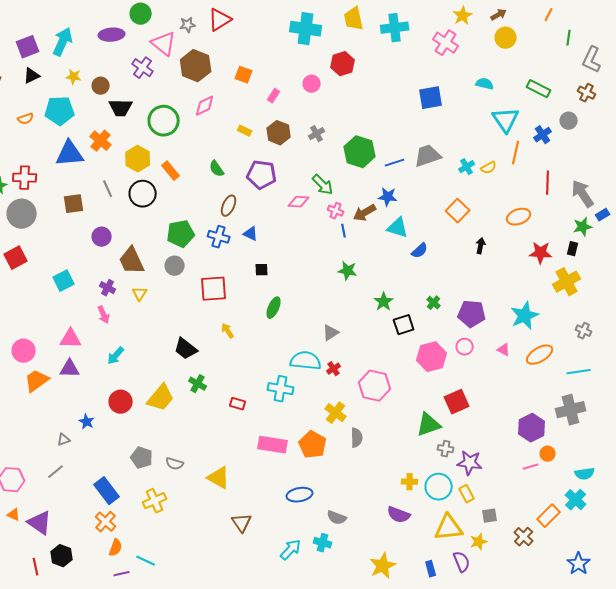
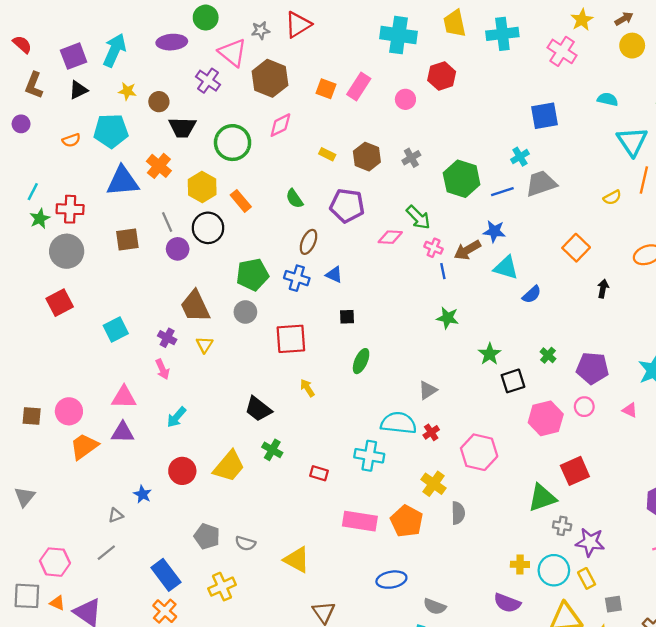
pink rectangle: (274, 96) -> (359, 86), moved, size x1.6
cyan cross: (467, 167) -> (520, 157), moved
purple circle: (102, 237) -> (178, 249), moved

